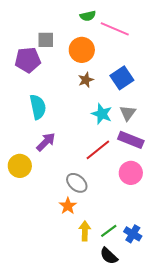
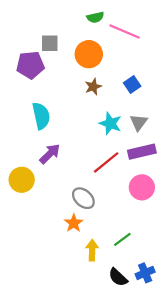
blue square: (122, 78) -> (132, 84), size x0.7
purple rectangle: (131, 140) -> (142, 152), turned -35
green line: (109, 231) -> (122, 239), moved
blue cross: (133, 234) -> (145, 273), moved, turned 36

